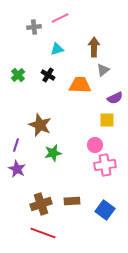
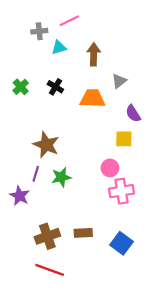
brown arrow: (94, 47) -> (94, 54), moved
cyan triangle: (57, 49) -> (59, 47), moved
purple semicircle: (115, 98) -> (133, 113), turned 84
purple line: (16, 145) -> (36, 174), moved

